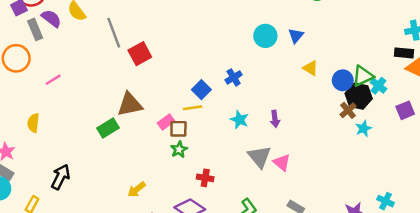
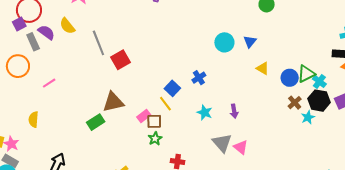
black hexagon: (359, 96) -> (319, 101), moved
yellow line: (193, 108) -> (165, 104), turned 63

